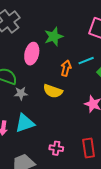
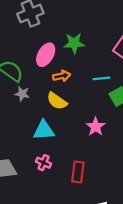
orange arrow: (66, 68) -> (62, 76), moved, turned 49
cyan triangle: (25, 123) -> (44, 130), moved

